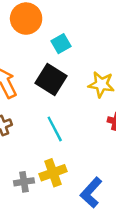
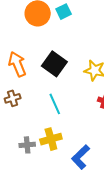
cyan square: (61, 44) -> (64, 12), moved

